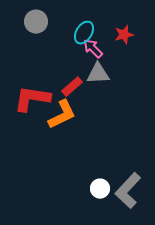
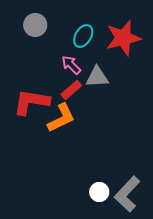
red star: (124, 35) -> (123, 38), size x1.8
pink arrow: (93, 49) -> (71, 65), moved

